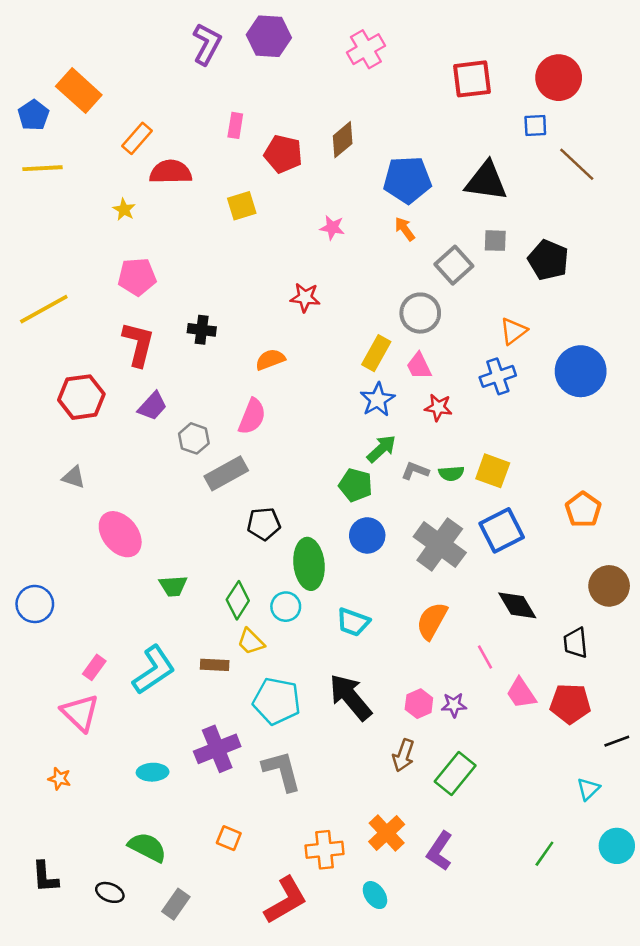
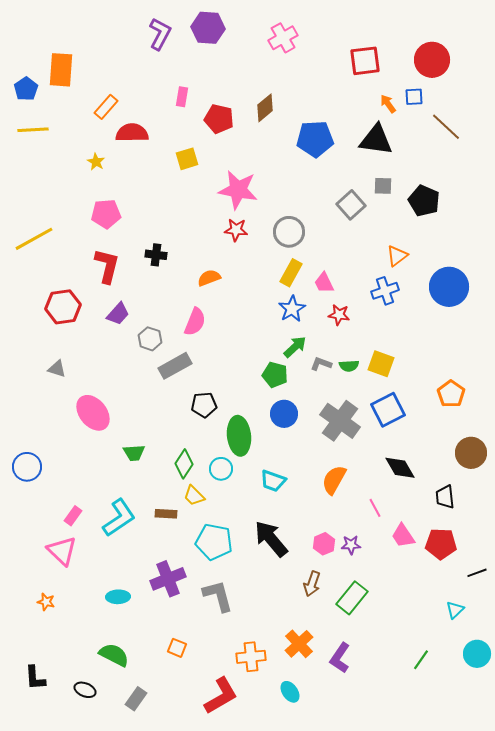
orange rectangle: (79, 91) -> (61, 70), turned 52
pink star: (332, 228) -> (238, 190), moved, size x2.0
orange arrow: (405, 229) -> (388, 104), moved
gray circle: (420, 313) -> (289, 232), moved

